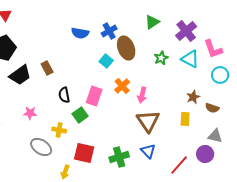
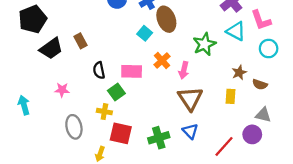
green star: (161, 58) -> (204, 44), moved, size x1.5
pink rectangle: (94, 96) -> (132, 71), turned 72
yellow cross: (59, 130) -> (104, 112), moved
gray ellipse: (41, 147) -> (74, 127), turned 45

